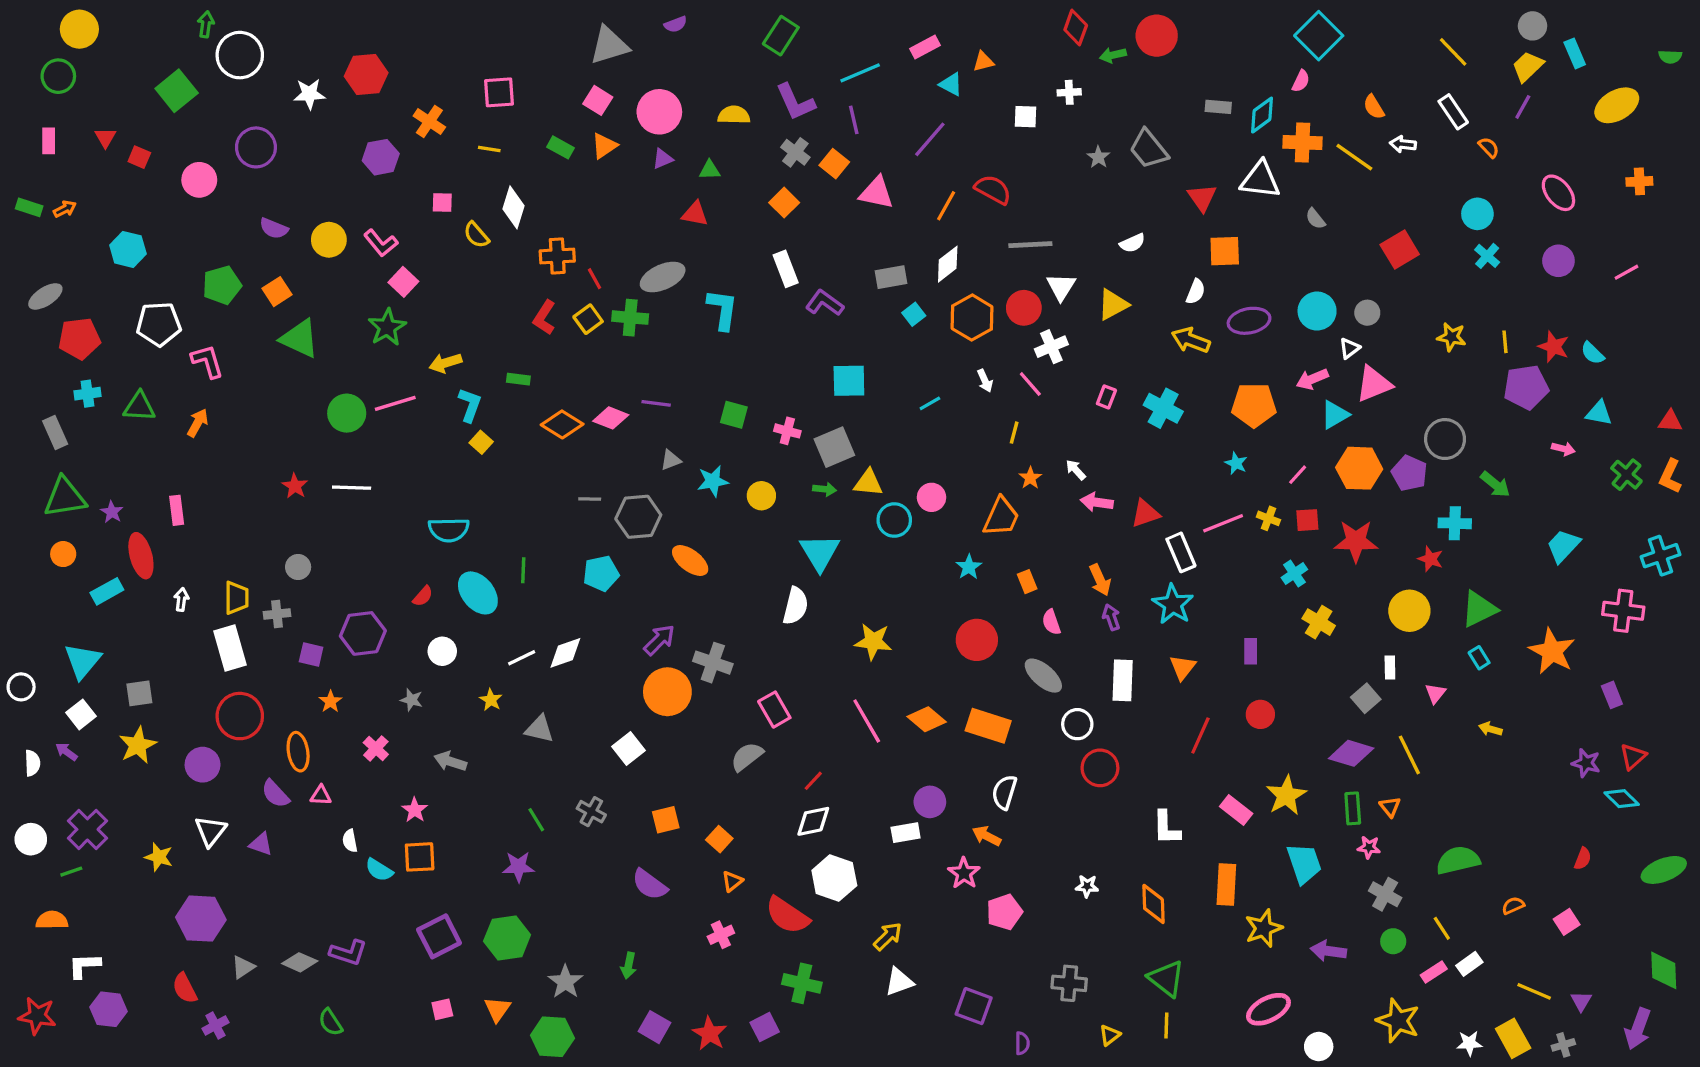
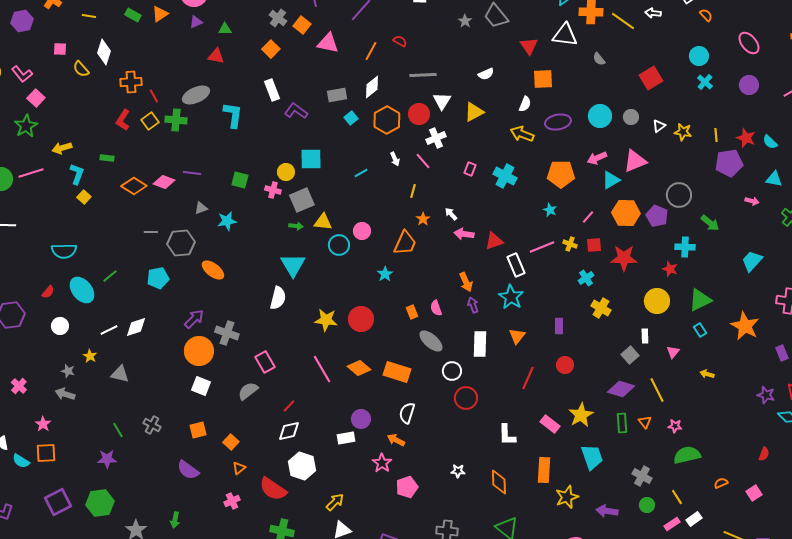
red semicircle: (993, 190) -> (400, 41), size x0.6
white triangle: (1349, 348) -> (659, 126), moved
yellow circle: (761, 496) -> (286, 172), moved
green line: (523, 570) -> (110, 276), turned 49
orange rectangle: (1027, 582) -> (412, 312), moved
red circle: (977, 640) -> (361, 319), moved
gray star: (411, 700) -> (68, 371), moved
white square: (629, 748) -> (201, 386), moved, turned -30
pink star: (1369, 847) -> (675, 426), moved

